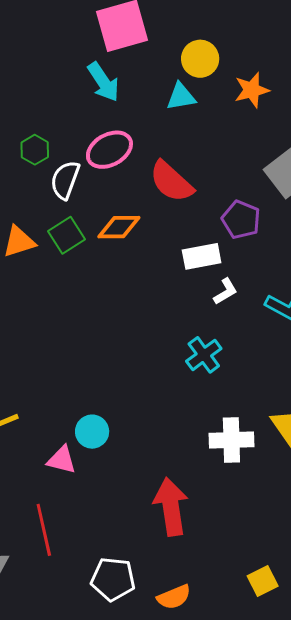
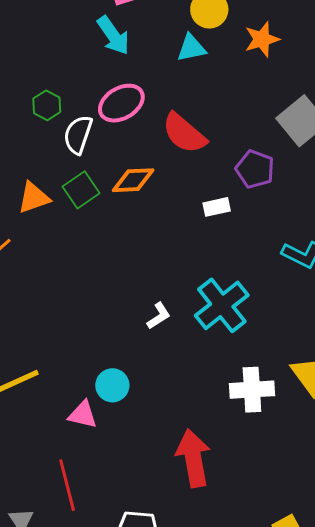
white rectangle: (202, 256) -> (217, 207), size x0.7
white L-shape: (225, 291) -> (159, 316), moved
cyan cross: (204, 355) -> (222, 305), size x1.5

